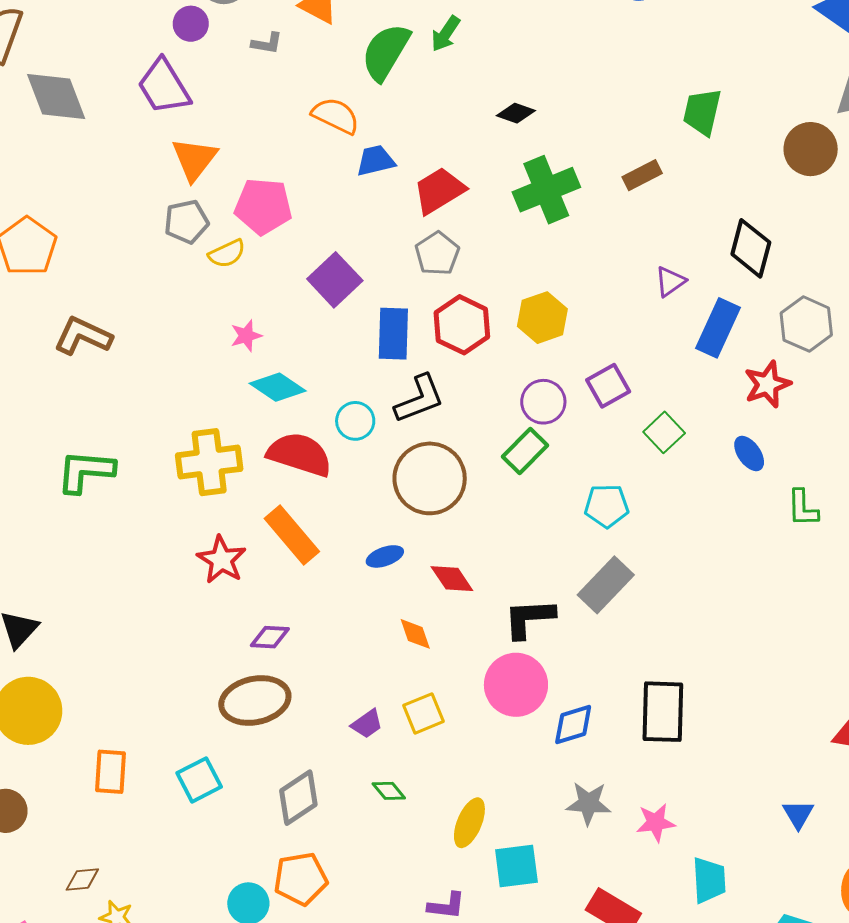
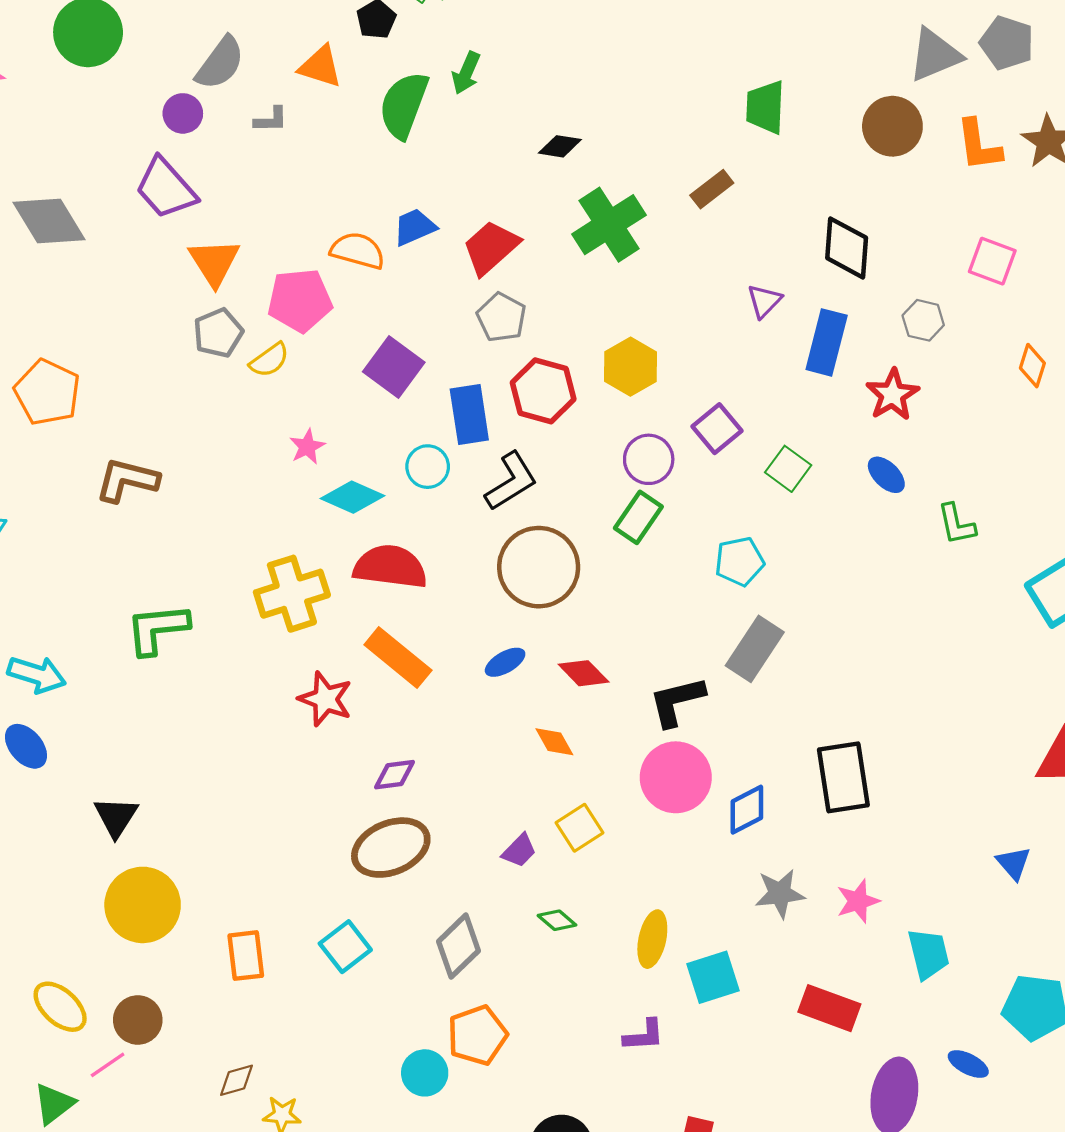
orange semicircle: (336, 116) -> (358, 251), moved
gray hexagon: (806, 324) -> (923, 320), size x0.7
cyan circle: (355, 421) -> (428, 467), moved

